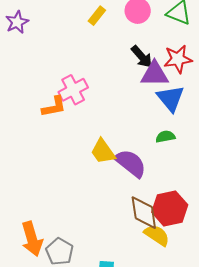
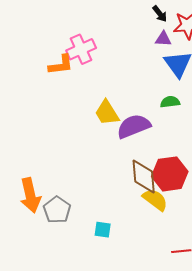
black arrow: (142, 57) -> (160, 14), moved, size x0.7
purple triangle: (155, 74) -> (163, 39), size x0.6
purple semicircle: (131, 163) -> (134, 126), turned -64

